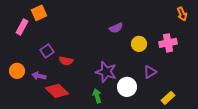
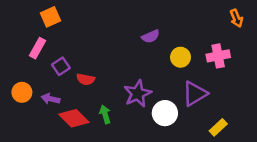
pink rectangle: (22, 27) -> (38, 48), moved
purple star: (106, 72) -> (138, 94), turned 30
purple triangle: (150, 72) -> (195, 94), size x1.5
green arrow: (97, 96) -> (105, 114), moved

